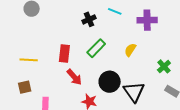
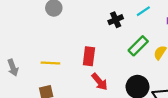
cyan line: (115, 11) -> (143, 11), turned -56
green rectangle: (96, 48) -> (138, 46), moved

